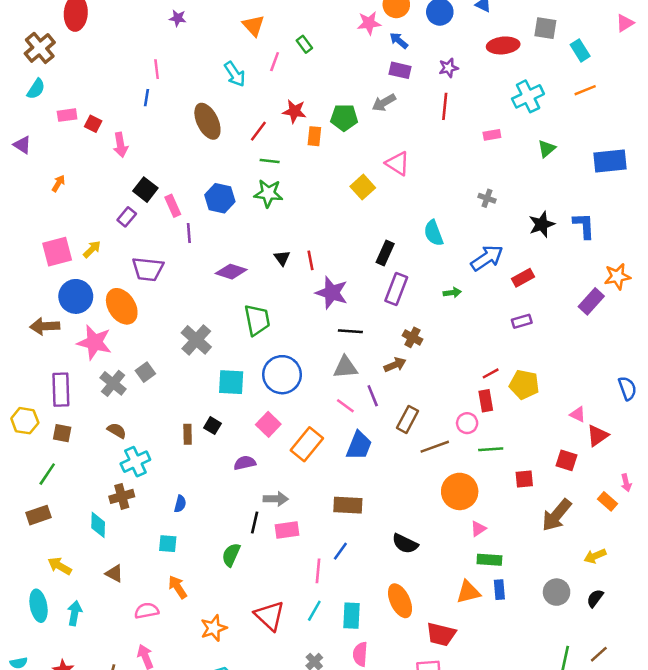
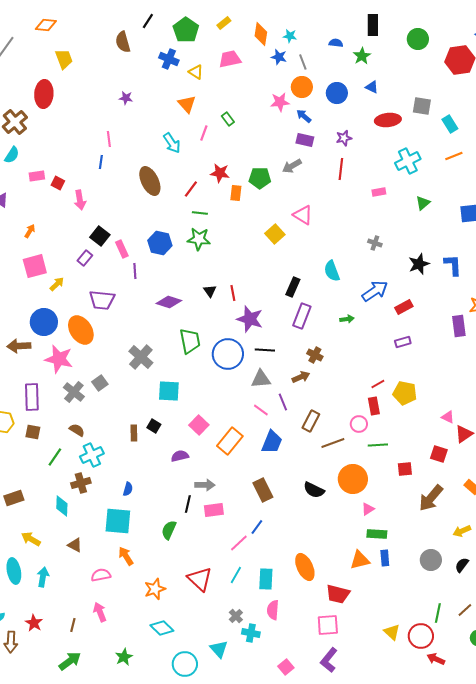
pink square: (57, 252) -> (35, 266), moved
purple rectangle: (591, 301) -> (459, 326), turned -50
blue circle: (282, 375) -> (228, 354), moved
green line: (47, 474) -> (55, 457), moved
brown rectangle: (348, 505) -> (263, 490), turned 60
cyan square: (168, 544) -> (118, 521), size x1.8
black semicircle: (405, 544) -> (314, 490), moved
pink line: (318, 571) -> (239, 543), turned 42

